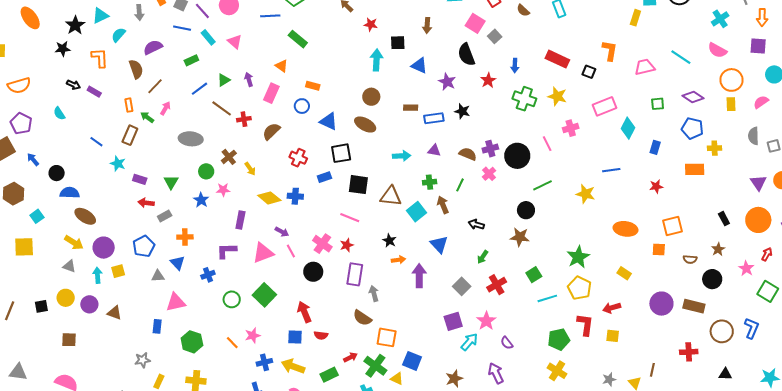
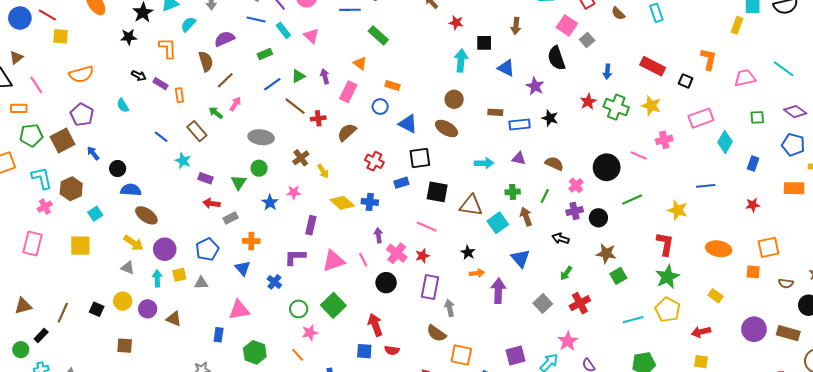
red star: (488, 80) -> (588, 102), moved
orange rectangle: (129, 105) -> (179, 95), moved
brown rectangle: (130, 135) -> (197, 131), turned -66
pink line: (547, 144) -> (639, 155), turned -42
purple cross: (490, 149) -> (575, 211), moved
green circle: (206, 171) -> (259, 168), moved
black circle: (526, 210) -> (598, 218), moved
purple arrow: (282, 232) -> (379, 235), moved, turned -128
blue cross: (208, 275) -> (274, 282), turned -32
green square: (534, 275) -> (618, 276), moved
gray triangle: (158, 276) -> (201, 283), moved
black square: (41, 306) -> (97, 309), turned 32
purple square: (453, 321) -> (516, 355), moved
red L-shape: (585, 325) -> (665, 244), moved
pink star: (253, 335) -> (310, 333), moved

